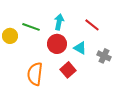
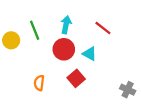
green line: (31, 27) -> (35, 30), turned 48
gray cross: (104, 56) -> (128, 90), moved
orange semicircle: (35, 74) -> (39, 83), size x0.6

